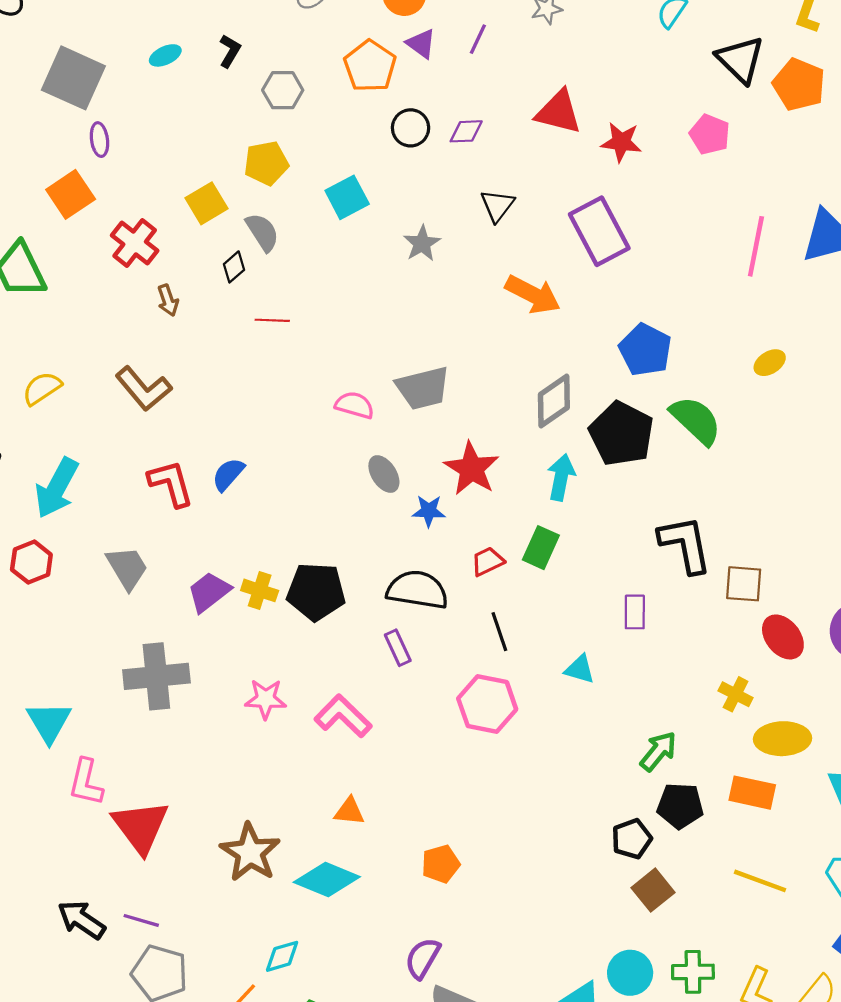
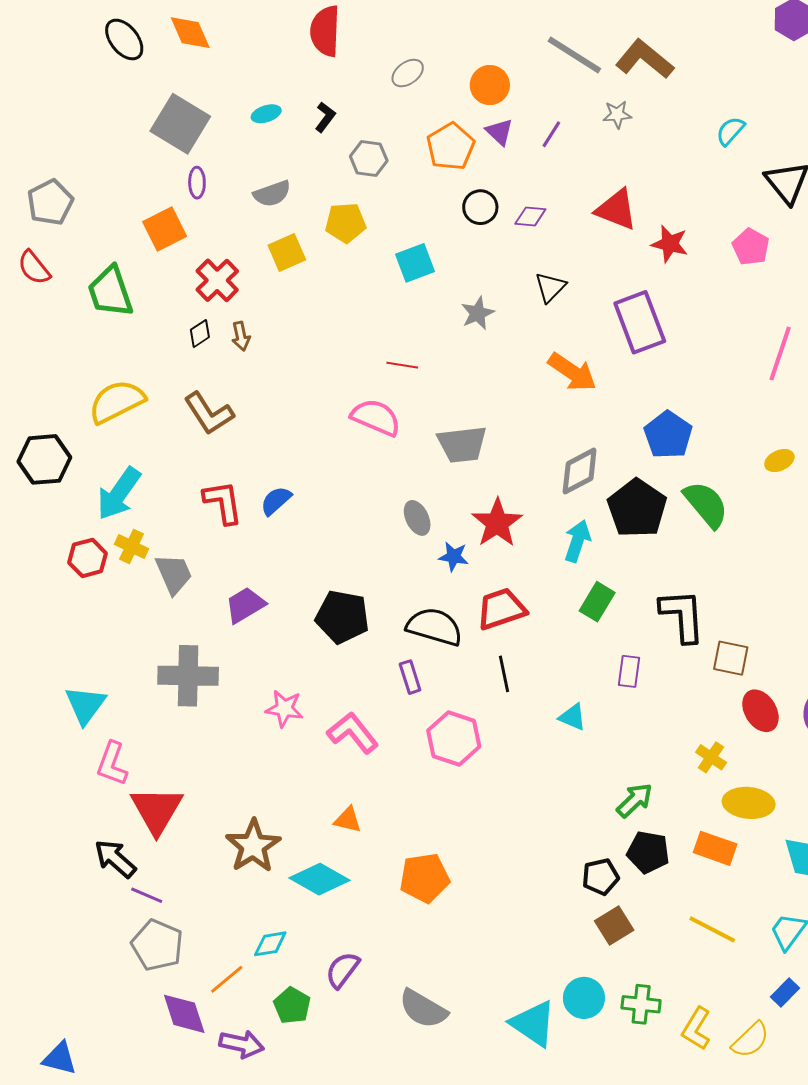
gray semicircle: (262, 232) -> (272, 194), moved, turned 96
black diamond: (234, 267) -> (200, 334), moved
red line: (272, 320) -> (402, 365), moved
yellow semicircle: (42, 388) -> (117, 402), size x1.5
pink semicircle: (355, 405) -> (376, 417), moved, size x1.4
green rectangle: (541, 548) -> (597, 602), moved
red trapezoid: (488, 561) -> (501, 609), size x1.6
yellow cross: (260, 590) -> (131, 546), moved
pink hexagon: (487, 704) -> (454, 739), moved
orange pentagon: (441, 864) -> (424, 878), size x1.4
black arrow: (82, 920) -> (115, 859), moved
purple semicircle: (423, 958) -> (343, 970), moved

